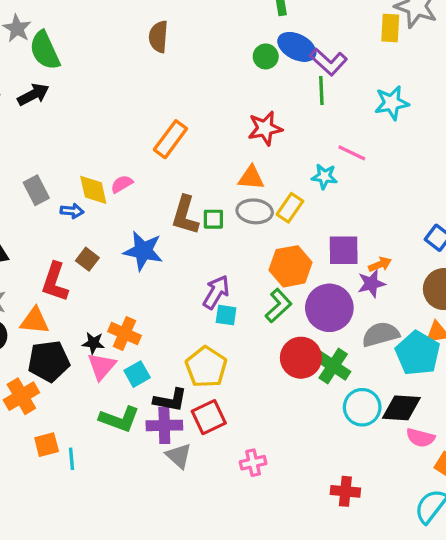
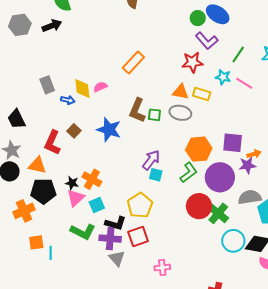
purple L-shape: (328, 62) -> (207, 41), moved
green line: (321, 91) -> (238, 55), moved, turned 30
cyan star: (324, 176) -> (223, 77), moved
yellow rectangle: (290, 208) -> (202, 94), moved, turned 66

